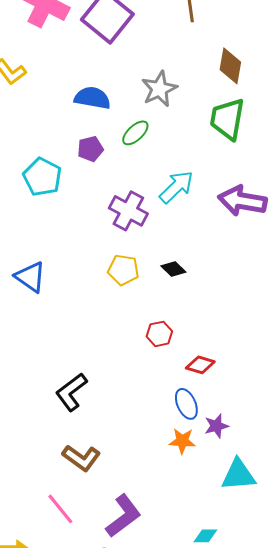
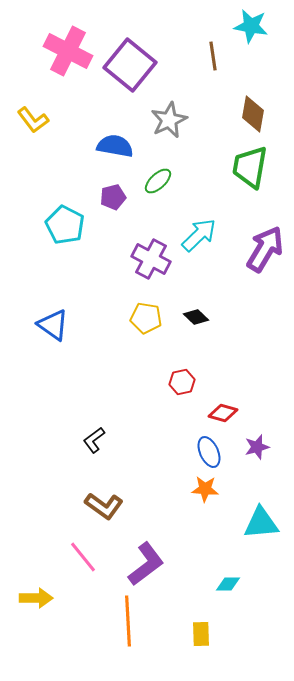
gray star: (159, 89) -> (169, 120), moved
purple arrow: (242, 201) -> (265, 249), turned 111
black L-shape: (71, 392) -> (94, 440), size x0.7
purple star: (216, 426) -> (257, 447), moved

